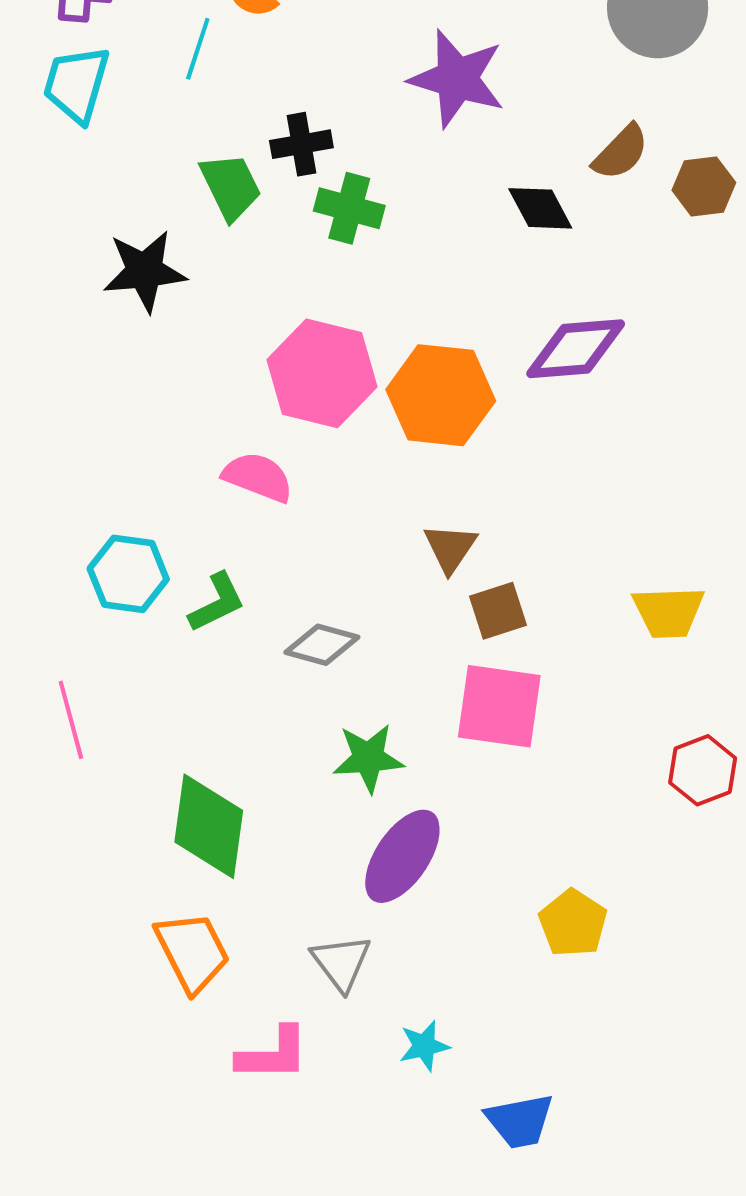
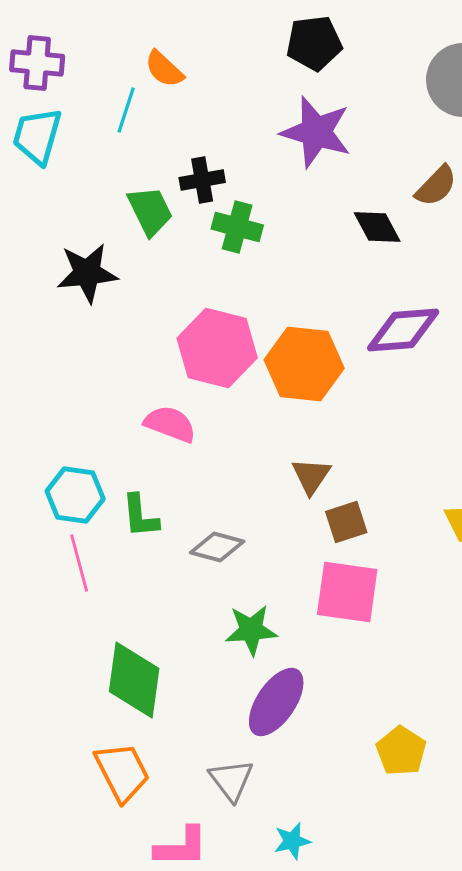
green L-shape: (217, 603) -> (140, 516), turned 111
pink line: (71, 720) -> (79, 563), moved

